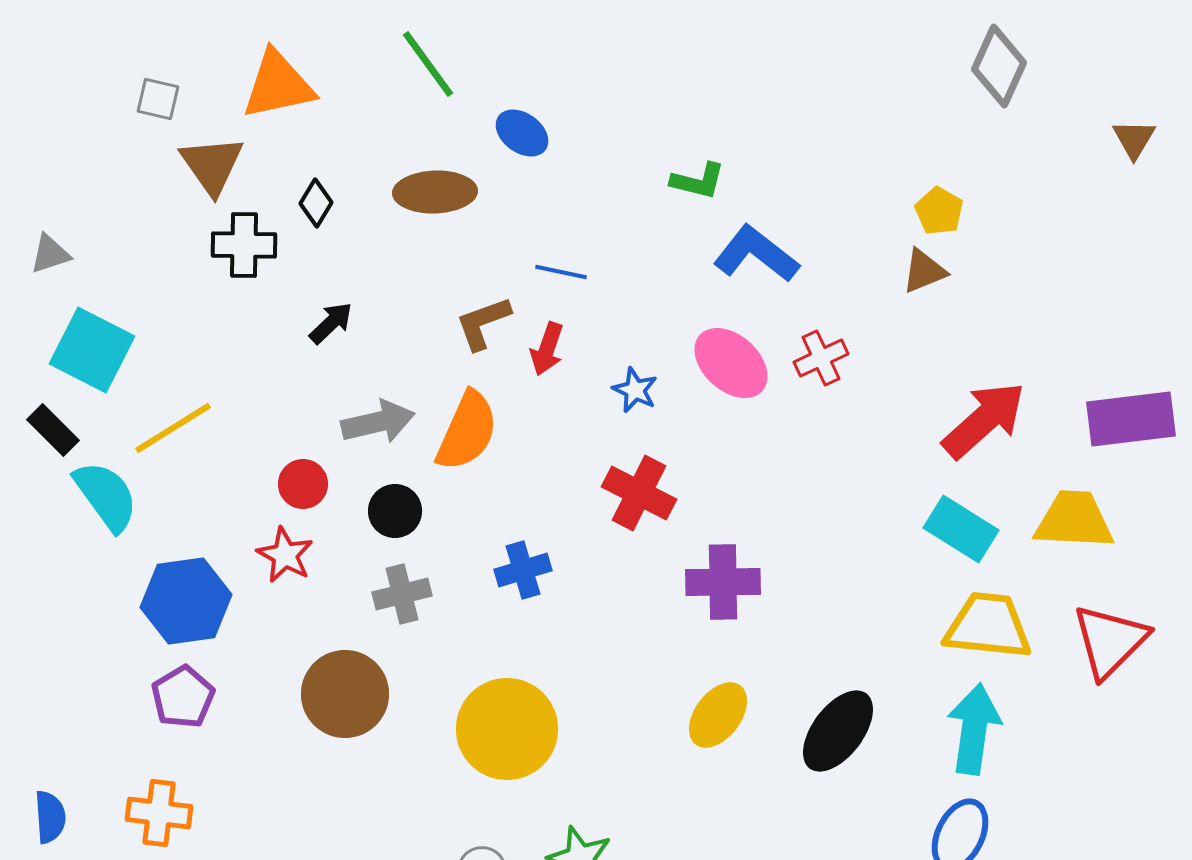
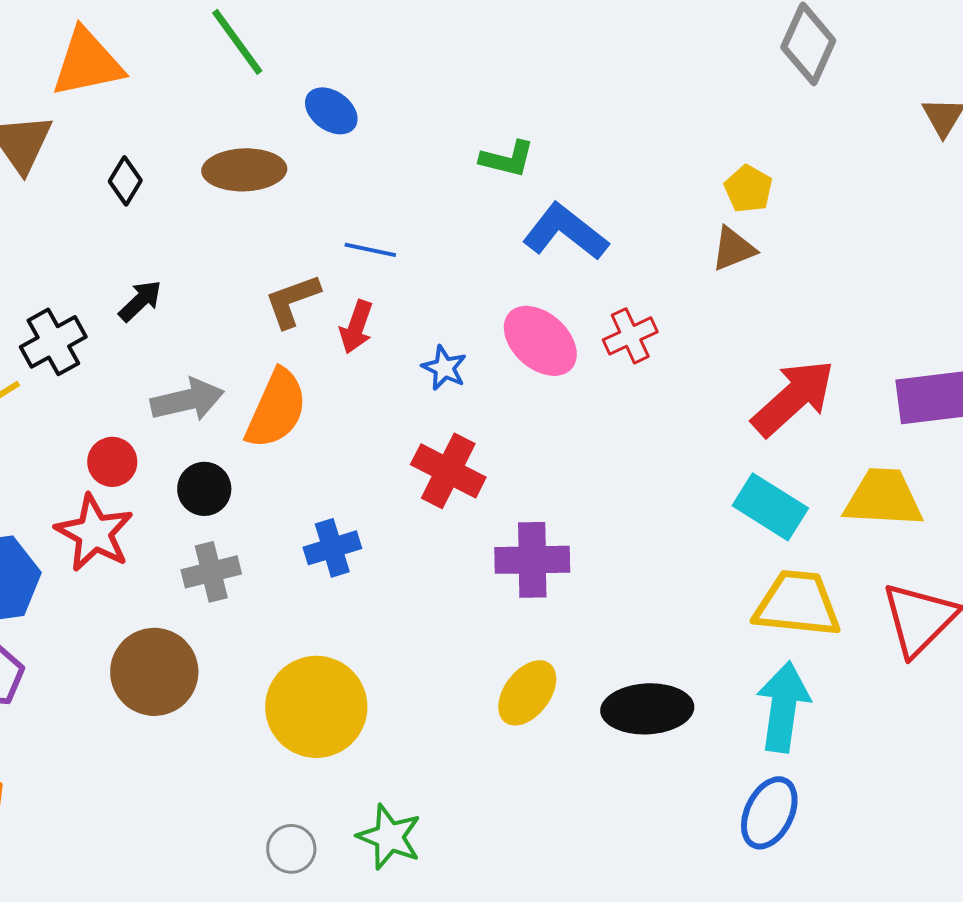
black cross: (244, 245) -> (53, 342), moved, turned -30
red star: (285, 555) -> (94, 533), size x1.4
black ellipse: (838, 731) -> (647, 709), turned 50

